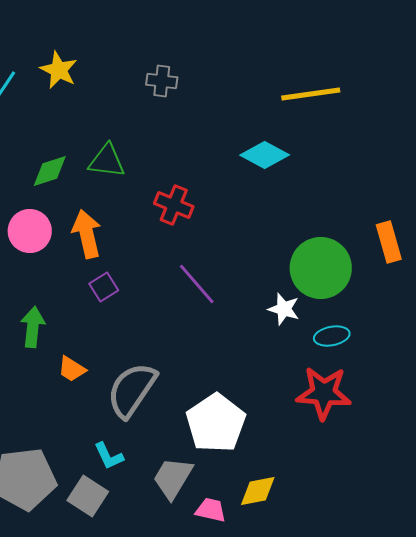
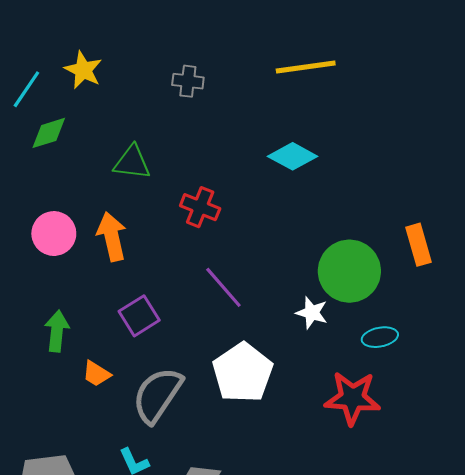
yellow line: (311, 94) -> (306, 67), moved
green diamond: (50, 171) -> (49, 133), moved
purple square: (104, 287) -> (139, 316), moved, size x1.4
cyan ellipse: (332, 336) -> (380, 337), moved
white pentagon: (216, 423) -> (243, 373), moved

